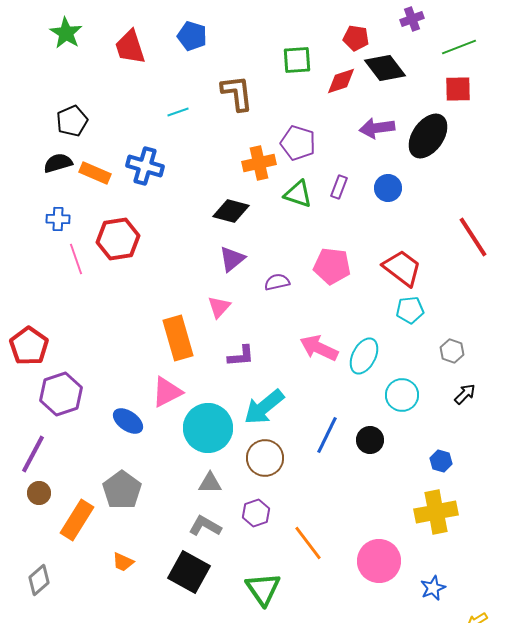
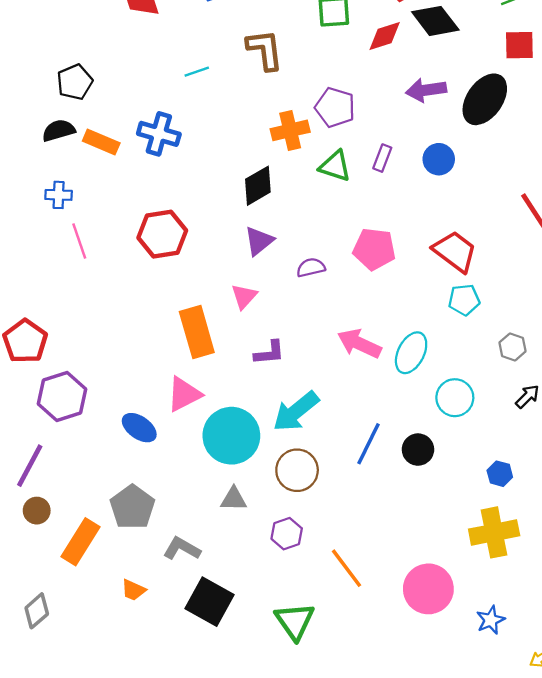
black diamond: (231, 211) -> (258, 186), turned -45
red hexagon: (118, 239) -> (162, 234), moved
gray L-shape: (205, 526) -> (182, 549), moved

